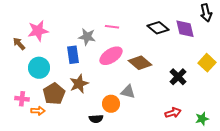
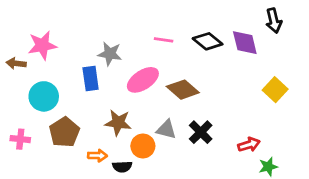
pink line: (112, 27) -> (164, 40), moved
brown arrow: (19, 44) -> (16, 63), turned -40
black cross: (178, 77) -> (201, 132), moved
brown star: (79, 84) -> (118, 123), moved, turned 30
orange arrow: (38, 111) -> (97, 156), moved
red arrow: (173, 113) -> (249, 145), moved

